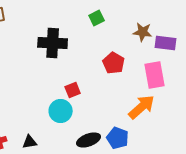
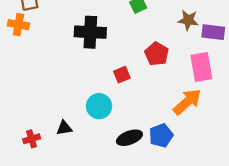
red square: (73, 90) -> (122, 75), moved
blue pentagon: (118, 138) -> (161, 136), turned 30
black triangle: (30, 142) -> (64, 128), moved

